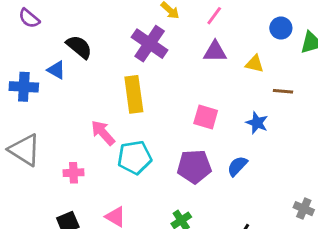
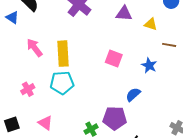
yellow rectangle: (134, 94) -> (63, 54), moved
pink arrow: (103, 133) -> (34, 48), moved
purple pentagon: (194, 167) -> (115, 118), moved
pink cross: (74, 173) -> (28, 89), moved, turned -32

